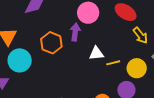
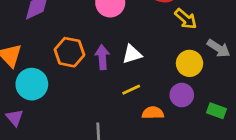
purple arrow: (75, 32) -> (102, 57), moved
yellow line: (113, 63) -> (131, 90), moved

